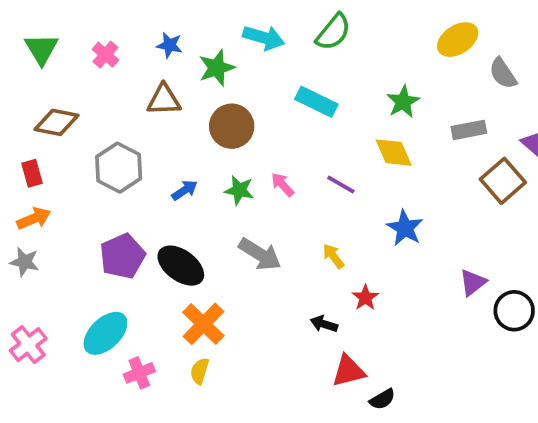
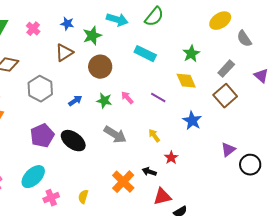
brown triangle: (164, 100) -> (64, 53), turned -30
gray rectangle: (469, 130) -> (226, 69), turned -36
brown square: (503, 181) -> (225, 96), moved
orange cross: (203, 324) -> (123, 182), moved

